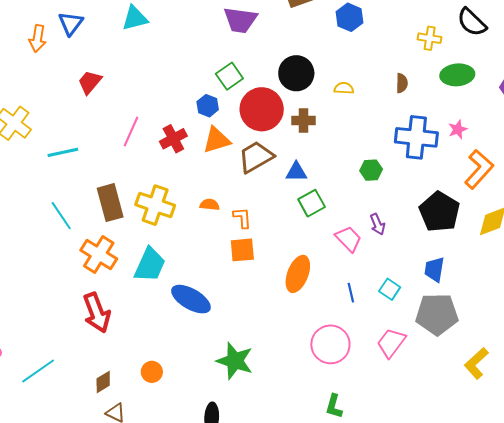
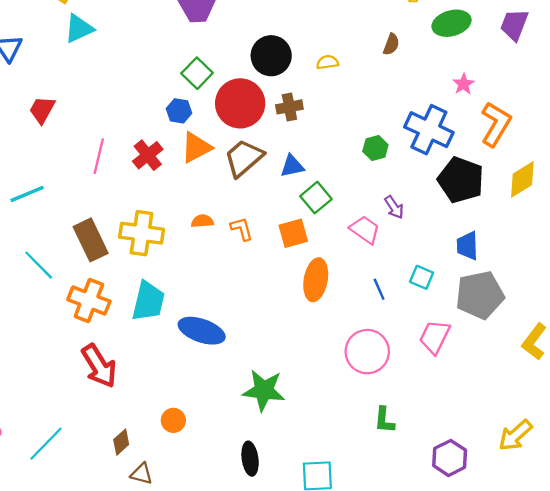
brown semicircle: (402, 83) -> (391, 44), turned 30
blue cross: (416, 137) -> (429, 130), moved, turned 30
orange square: (242, 250) -> (293, 233), moved

